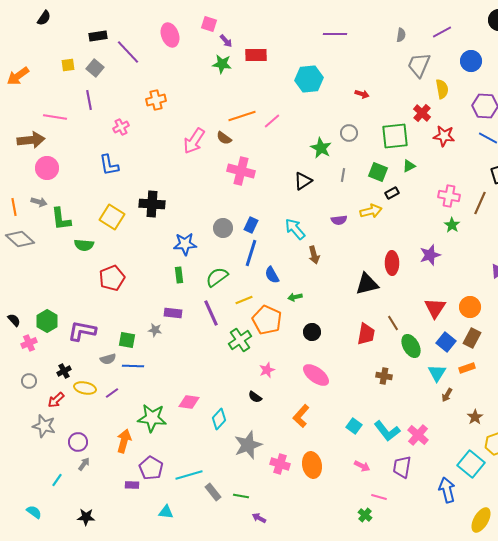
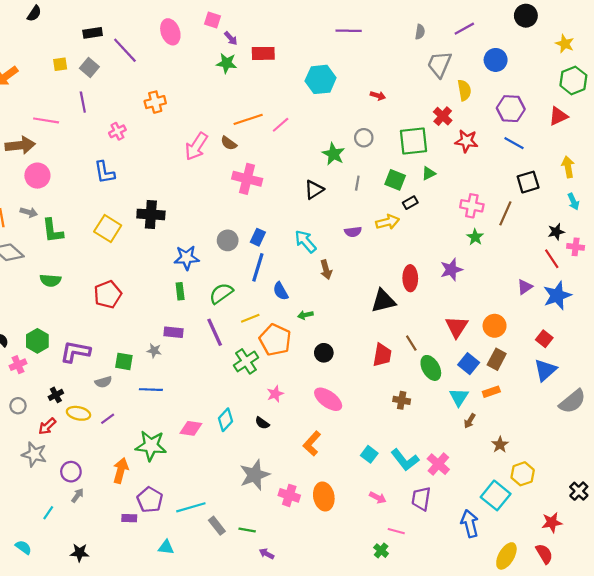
green semicircle: (84, 245) -> (50, 280), moved
blue line: (133, 366) -> (151, 390), moved
cyan diamond: (219, 419) -> (225, 420), moved

